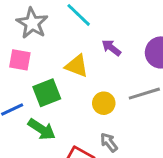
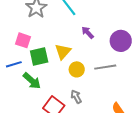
pink square: (20, 60) -> (23, 40), moved
yellow triangle: (77, 66) -> (63, 52), moved, turned 42

